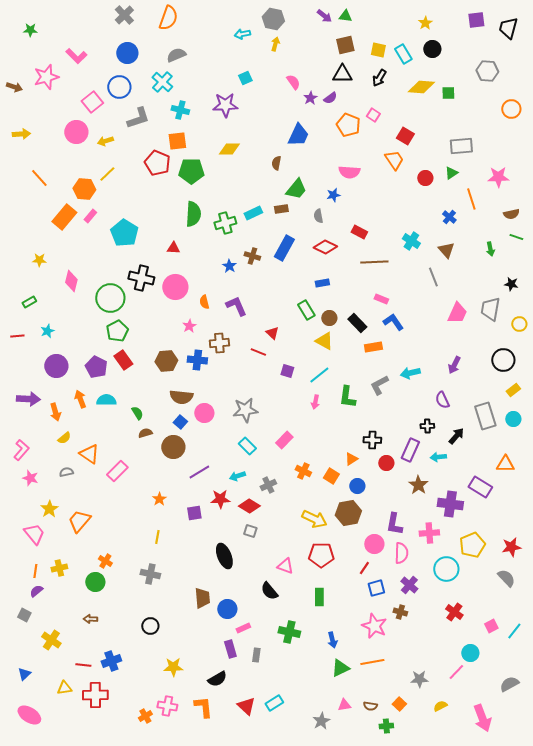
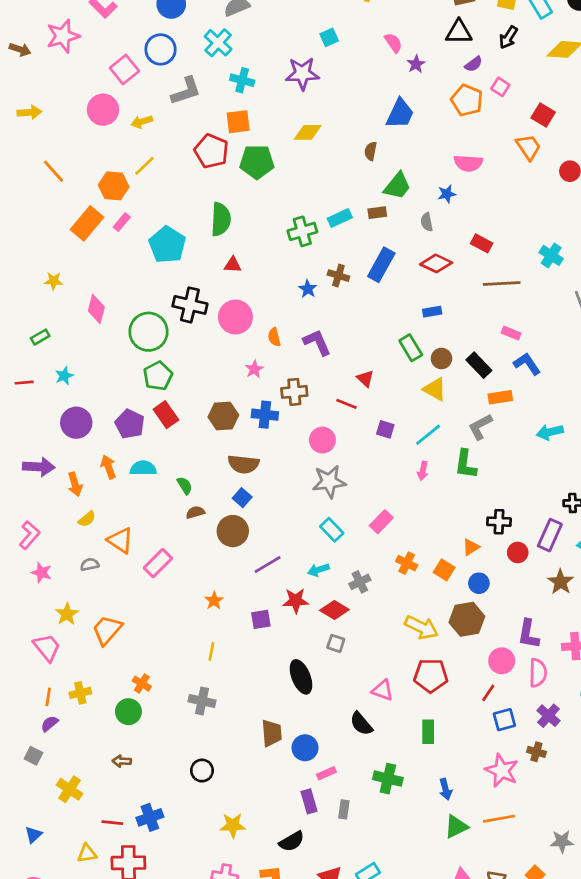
purple semicircle: (330, 98) -> (474, 64), moved
green semicircle: (193, 214) -> (221, 219), moved
gray L-shape: (379, 385) -> (480, 427), moved
pink circle: (204, 413) -> (322, 440), moved

